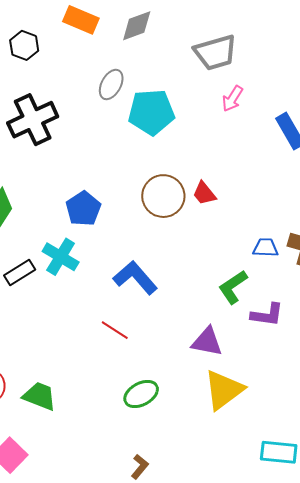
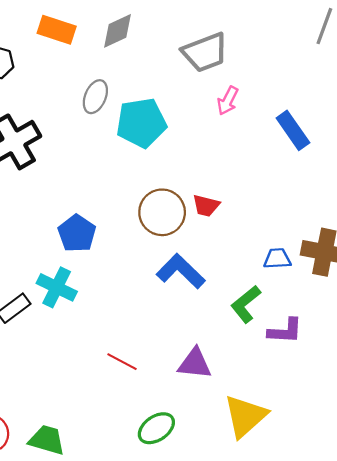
red trapezoid: (204, 193) -> (206, 206), turned -32
blue L-shape: (135, 278) -> (181, 271), moved
purple triangle: (207, 342) -> (195, 364), moved

